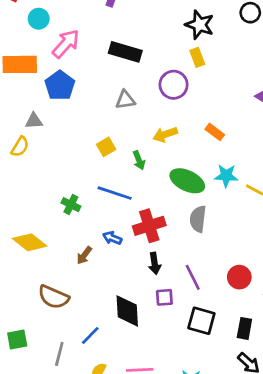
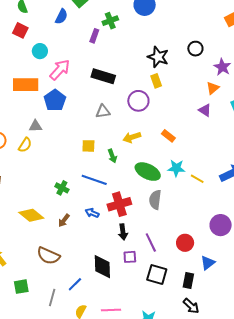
yellow square: (106, 147) -> (88, 146), turned 32
brown arrow: (84, 255) -> (64, 220), moved

